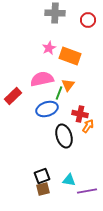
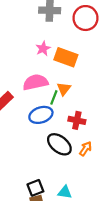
red circle: (88, 20) -> (86, 18), size x1.5
orange arrow: (88, 126) -> (86, 149), moved
black ellipse: (64, 136) -> (59, 144), turned -35

